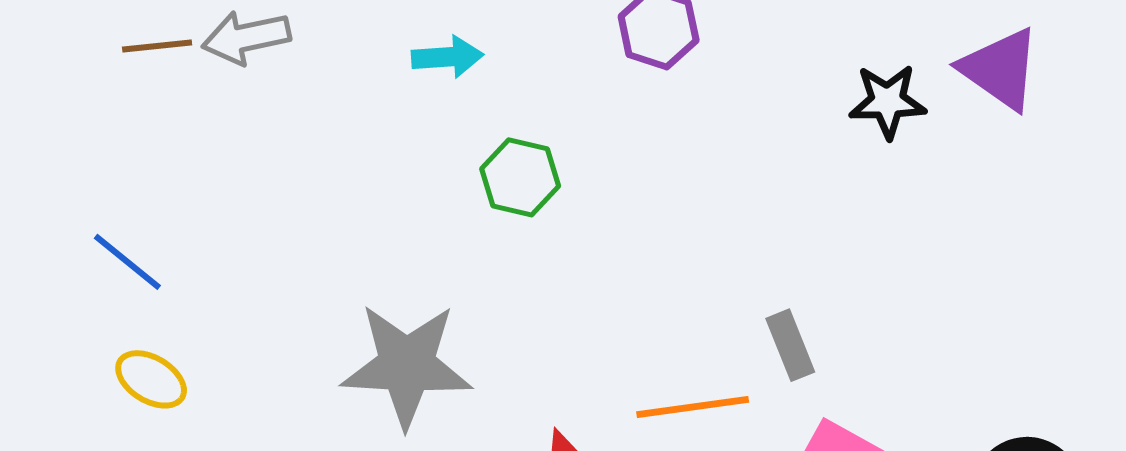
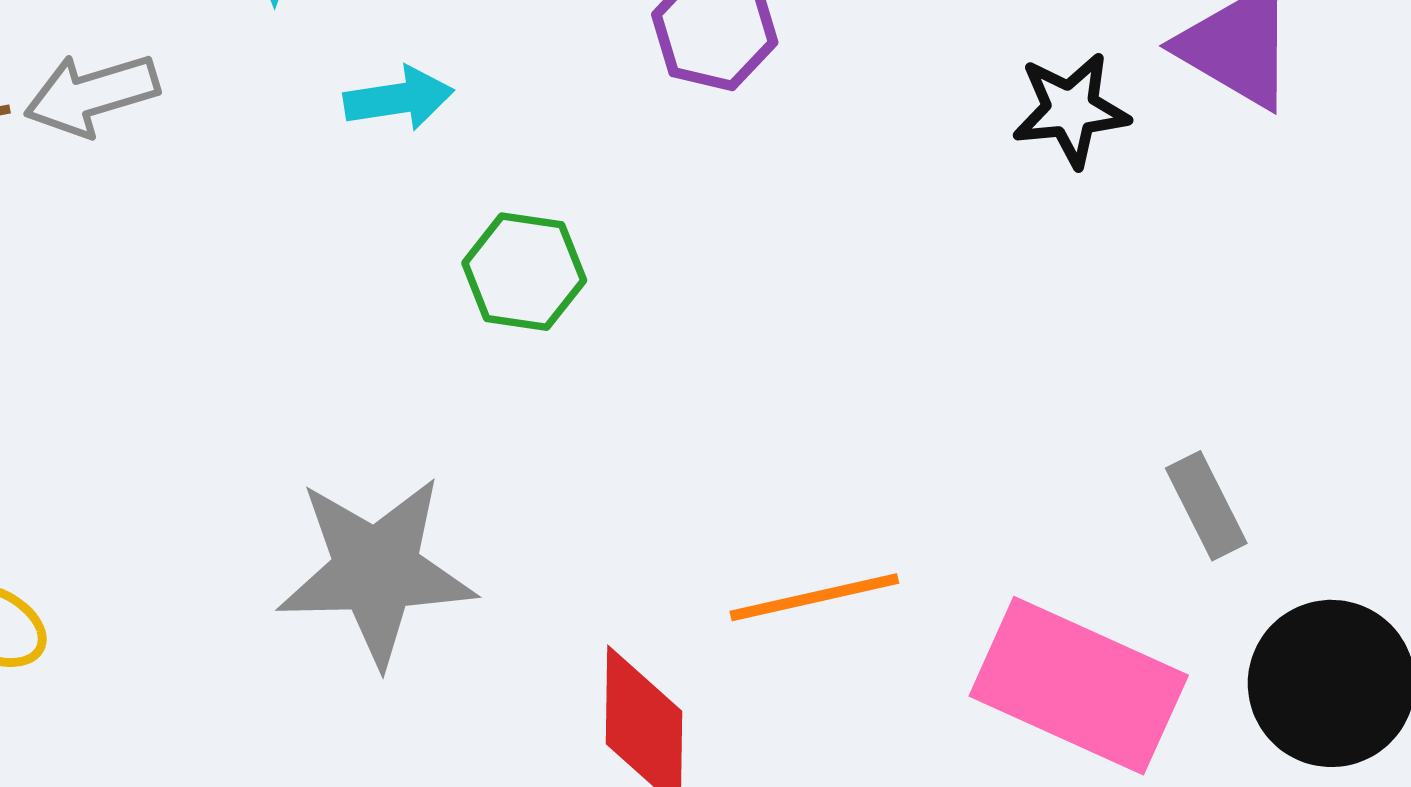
gray rectangle: (790, 345) -> (1206, 506), moved

